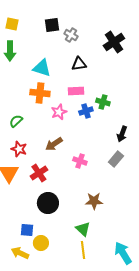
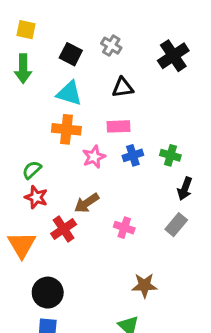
black square: (52, 25) -> (71, 54), moved, turned 35
green cross: (103, 102) -> (170, 155), moved
red star: (19, 149) -> (36, 197), moved
red cross: (39, 173) -> (64, 229), moved
black circle: (48, 203) -> (48, 293), moved

